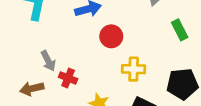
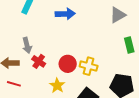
red circle: (111, 36) -> (68, 64), moved

